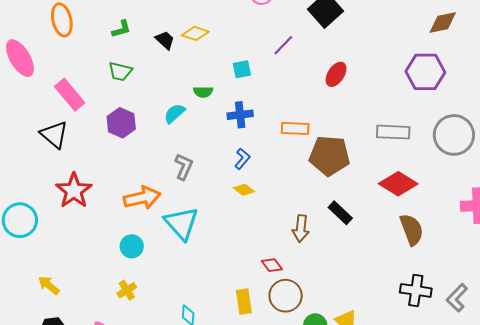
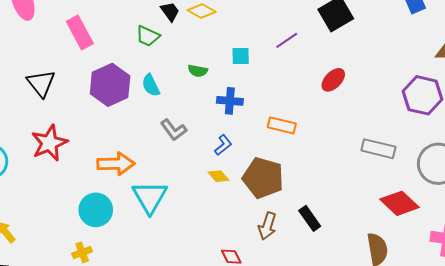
green trapezoid: (120, 71) -> (148, 36), moved
pink rectangle: (70, 95) -> (80, 33), moved
cyan semicircle: (175, 113) -> (151, 85), moved, turned -85
purple hexagon: (121, 123) -> (110, 85), size x1.4
brown pentagon: (329, 156) -> (263, 178), moved
gray L-shape: (184, 167) -> (174, 130), moved, turned 108
red diamond: (398, 184) -> (399, 203), moved
cyan circle: (132, 246) -> (96, 210), size x1.4

